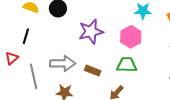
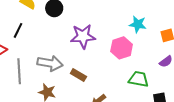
green trapezoid: (127, 65) -> (139, 79), moved

